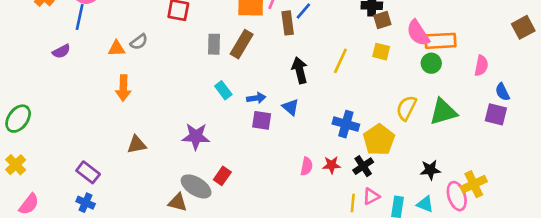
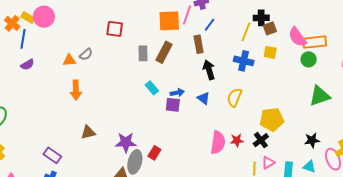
blue line: (80, 17) -> (23, 39), moved
brown rectangle: (288, 23) -> (199, 44), moved
yellow line: (340, 61) -> (246, 32), moved
yellow semicircle: (406, 108) -> (235, 97), moved
purple square: (262, 120) -> (173, 105), moved
blue cross: (346, 124) -> (244, 61), moved
purple star: (196, 136) -> (126, 142), moved
yellow pentagon: (379, 140) -> (272, 119), turned 30
pink semicircle: (307, 166) -> (218, 142), size x1.6
gray ellipse: (196, 186) -> (135, 162), turned 75

